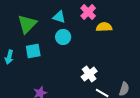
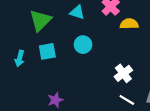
cyan circle: (63, 37) -> (83, 45), moved
white cross: (89, 74) -> (123, 73), moved

